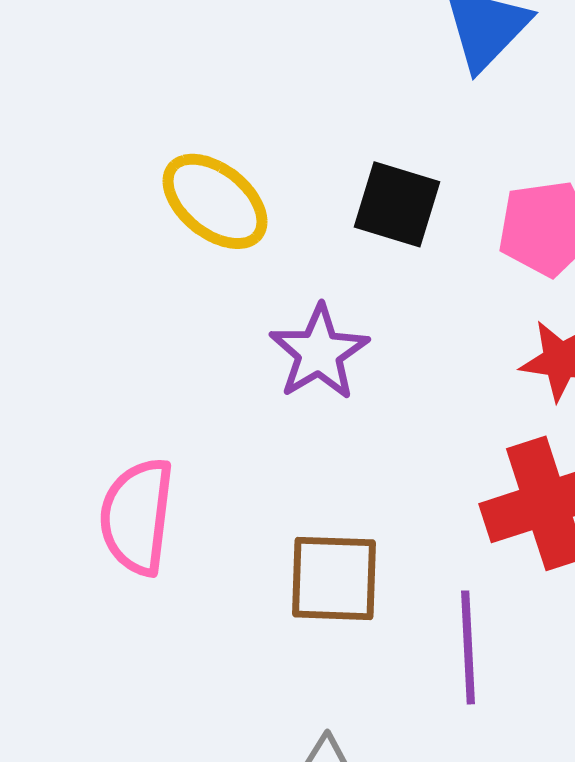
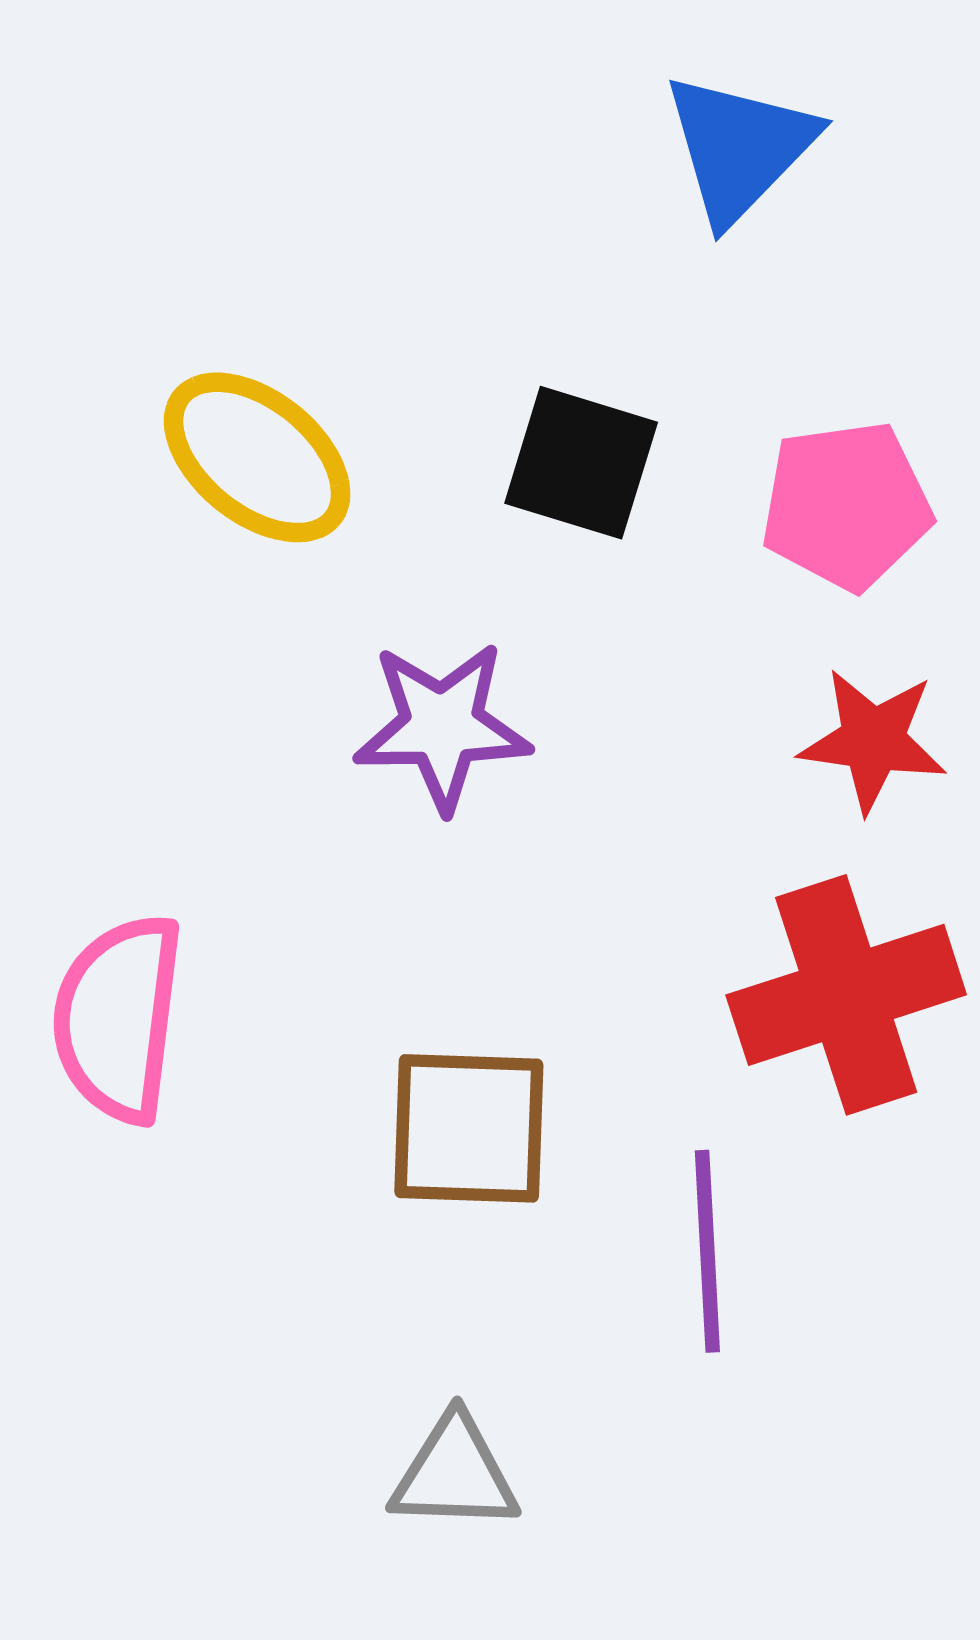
purple star: (319, 352) -> (442, 726), turned 30

